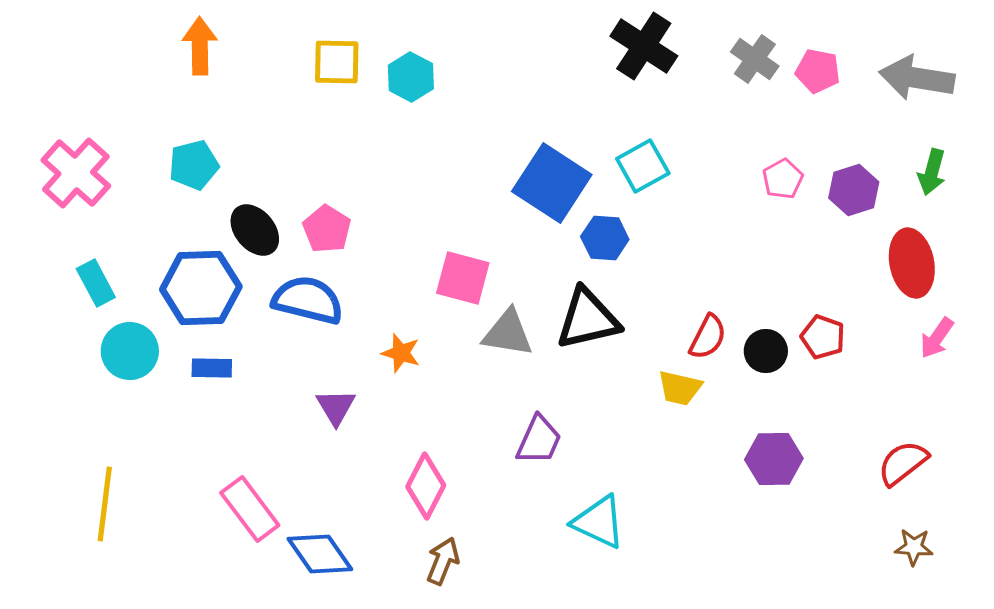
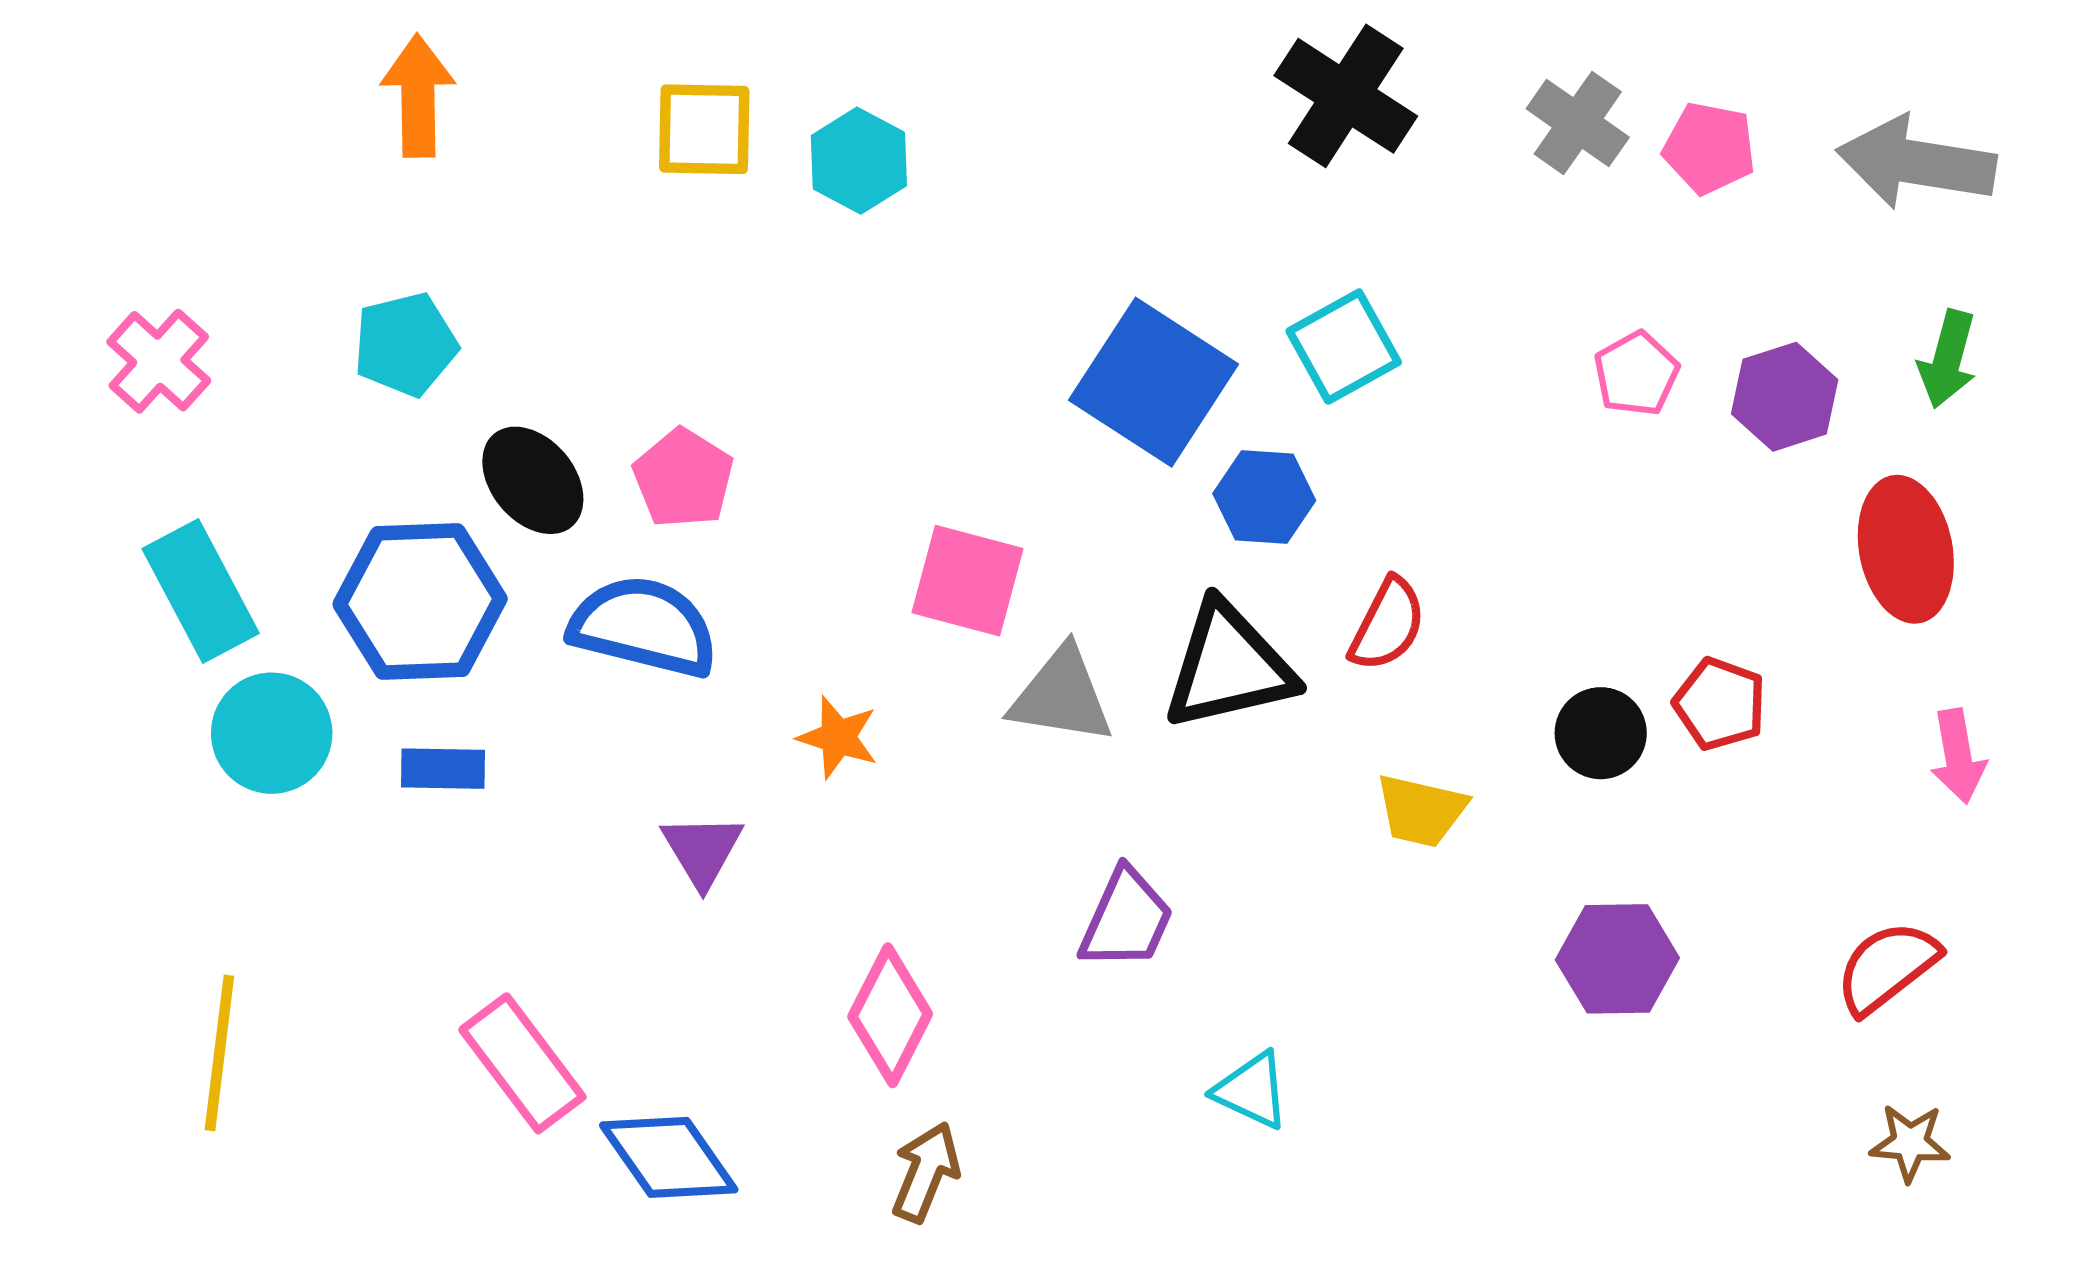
pink cross: (76, 173) -> (159, 361), size x0.7
cyan rectangle: (96, 283) -> (201, 591), size x1.4
red semicircle: (708, 337) -> (1388, 625), moved
pink arrow: (937, 338) -> (1958, 756), moved, turned -45
cyan triangle: (599, 522) -> (1252, 1091), size x0.7

